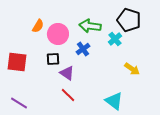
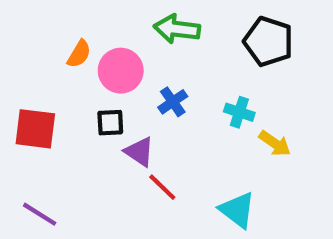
green arrow: (90, 26) -> (177, 29), moved
cyan cross: (115, 39) -> (239, 112), moved, turned -32
red line: (68, 95) -> (162, 187), moved

